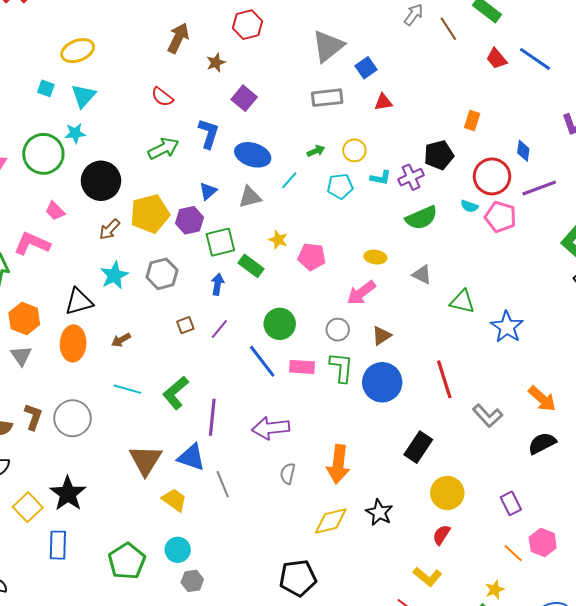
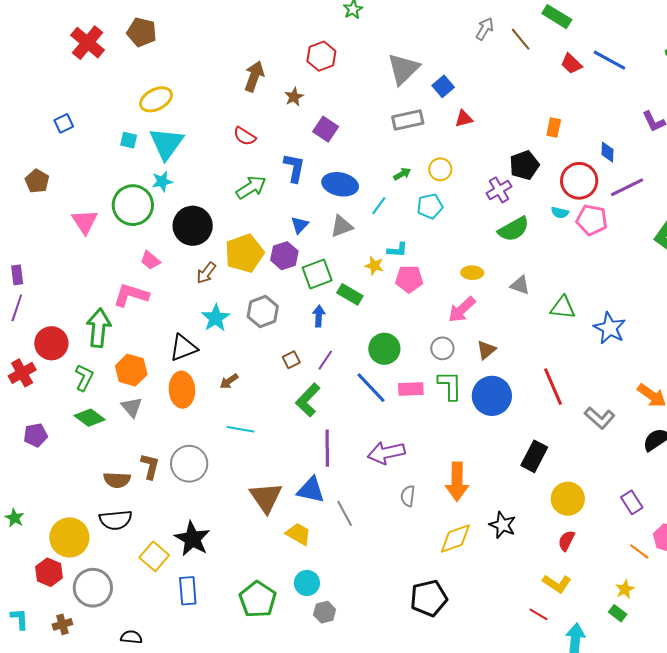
cyan triangle: (84, 96) -> (167, 143), size x1.4
cyan L-shape: (381, 178) -> (397, 250), moved
green L-shape: (176, 393) -> (308, 400), moved

